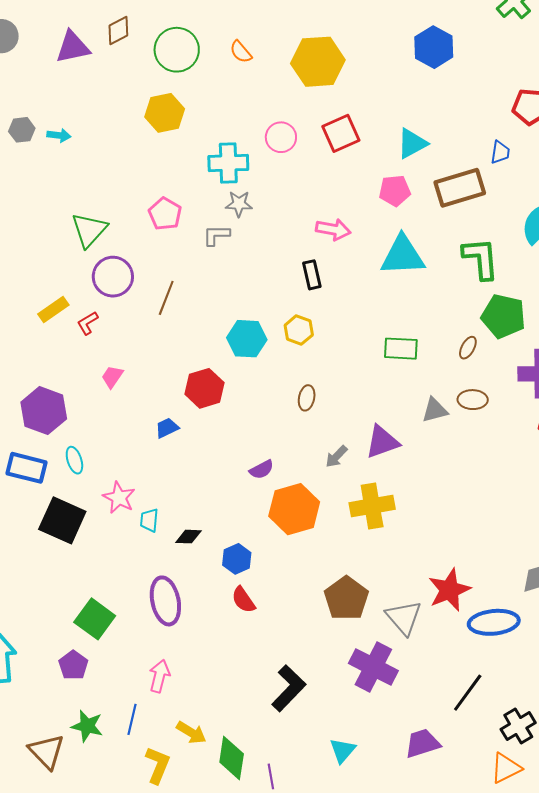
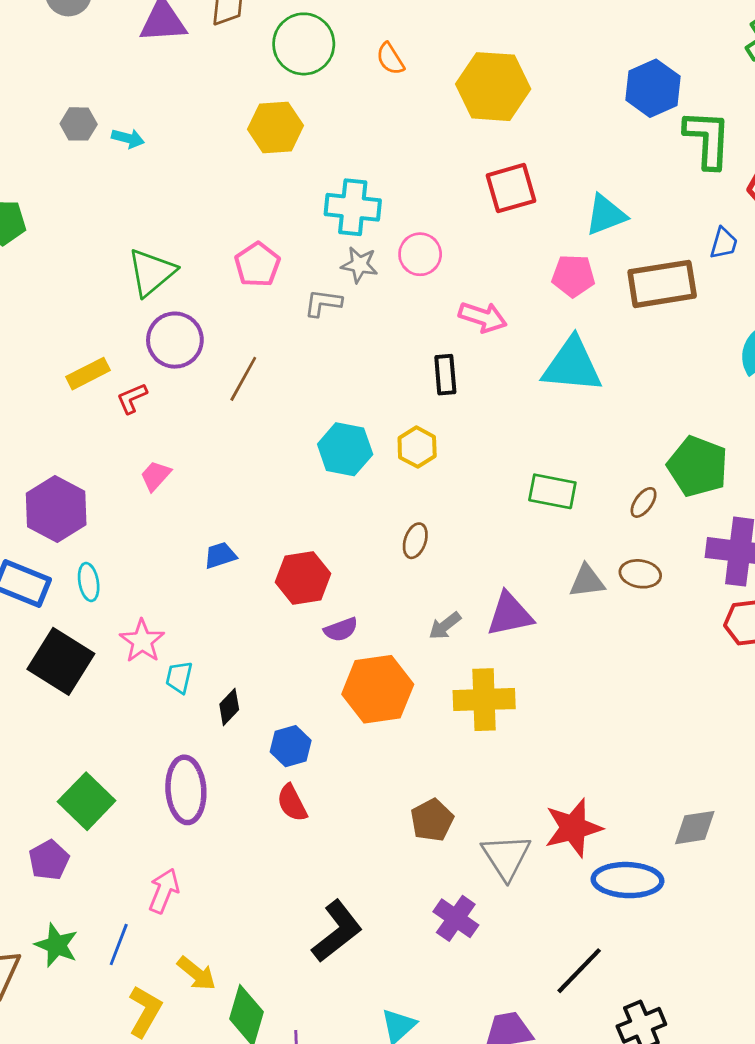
pink circle: (281, 137) -> (420, 254), moved
green L-shape: (481, 258) -> (707, 139), moved
red hexagon: (204, 388) -> (303, 578), moved
black diamond: (189, 537) -> (229, 707), turned -56
brown pentagon: (346, 598) -> (432, 820), size x0.7
purple cross: (373, 667) -> (456, 918), size x0.7

